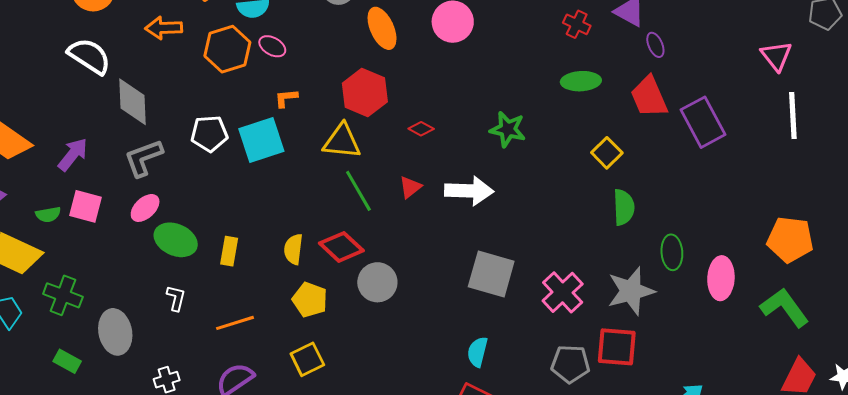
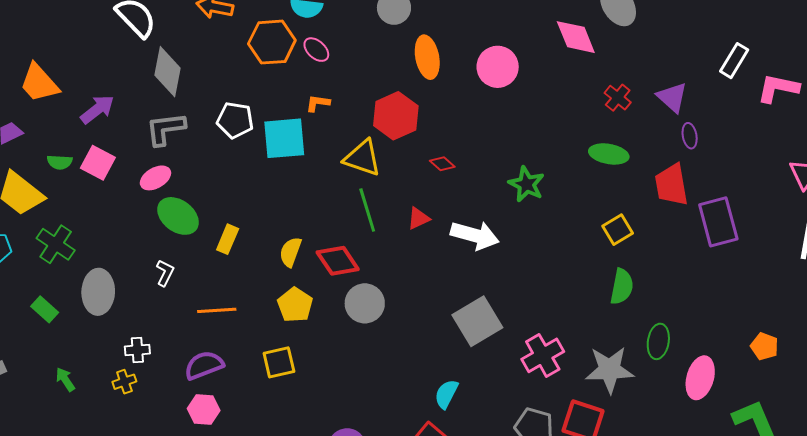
orange pentagon: (790, 239) -> (764, 346), moved, size x0.6
gray square: (491, 274) -> (477, 321), turned 30

